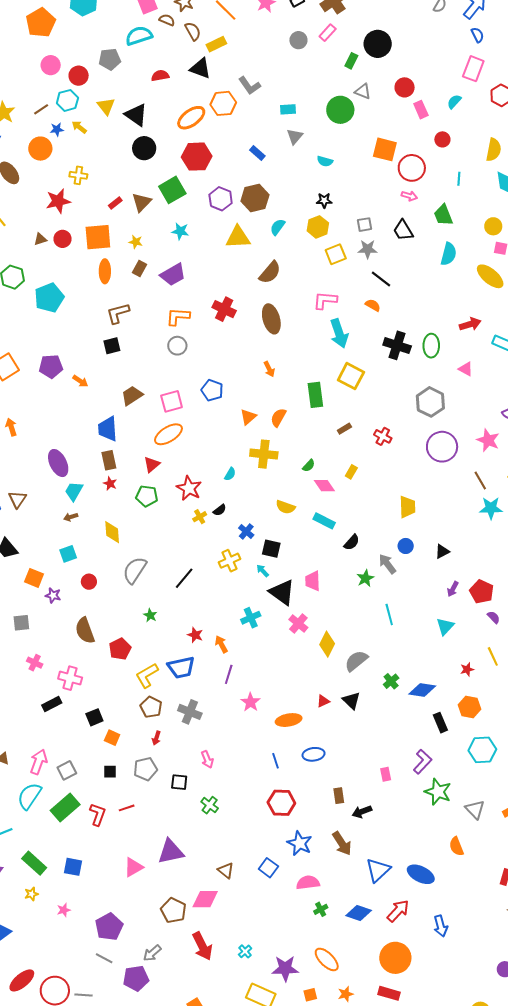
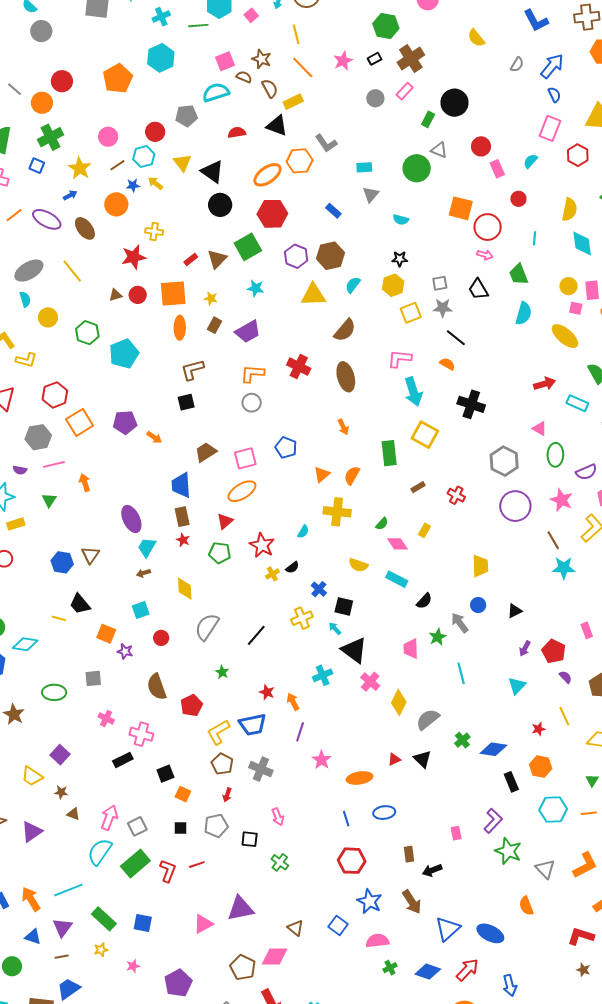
pink circle: (51, 65) -> (108, 137), moved
green ellipse: (431, 346) -> (555, 455), moved
pink trapezoid: (313, 581) -> (411, 649), moved

